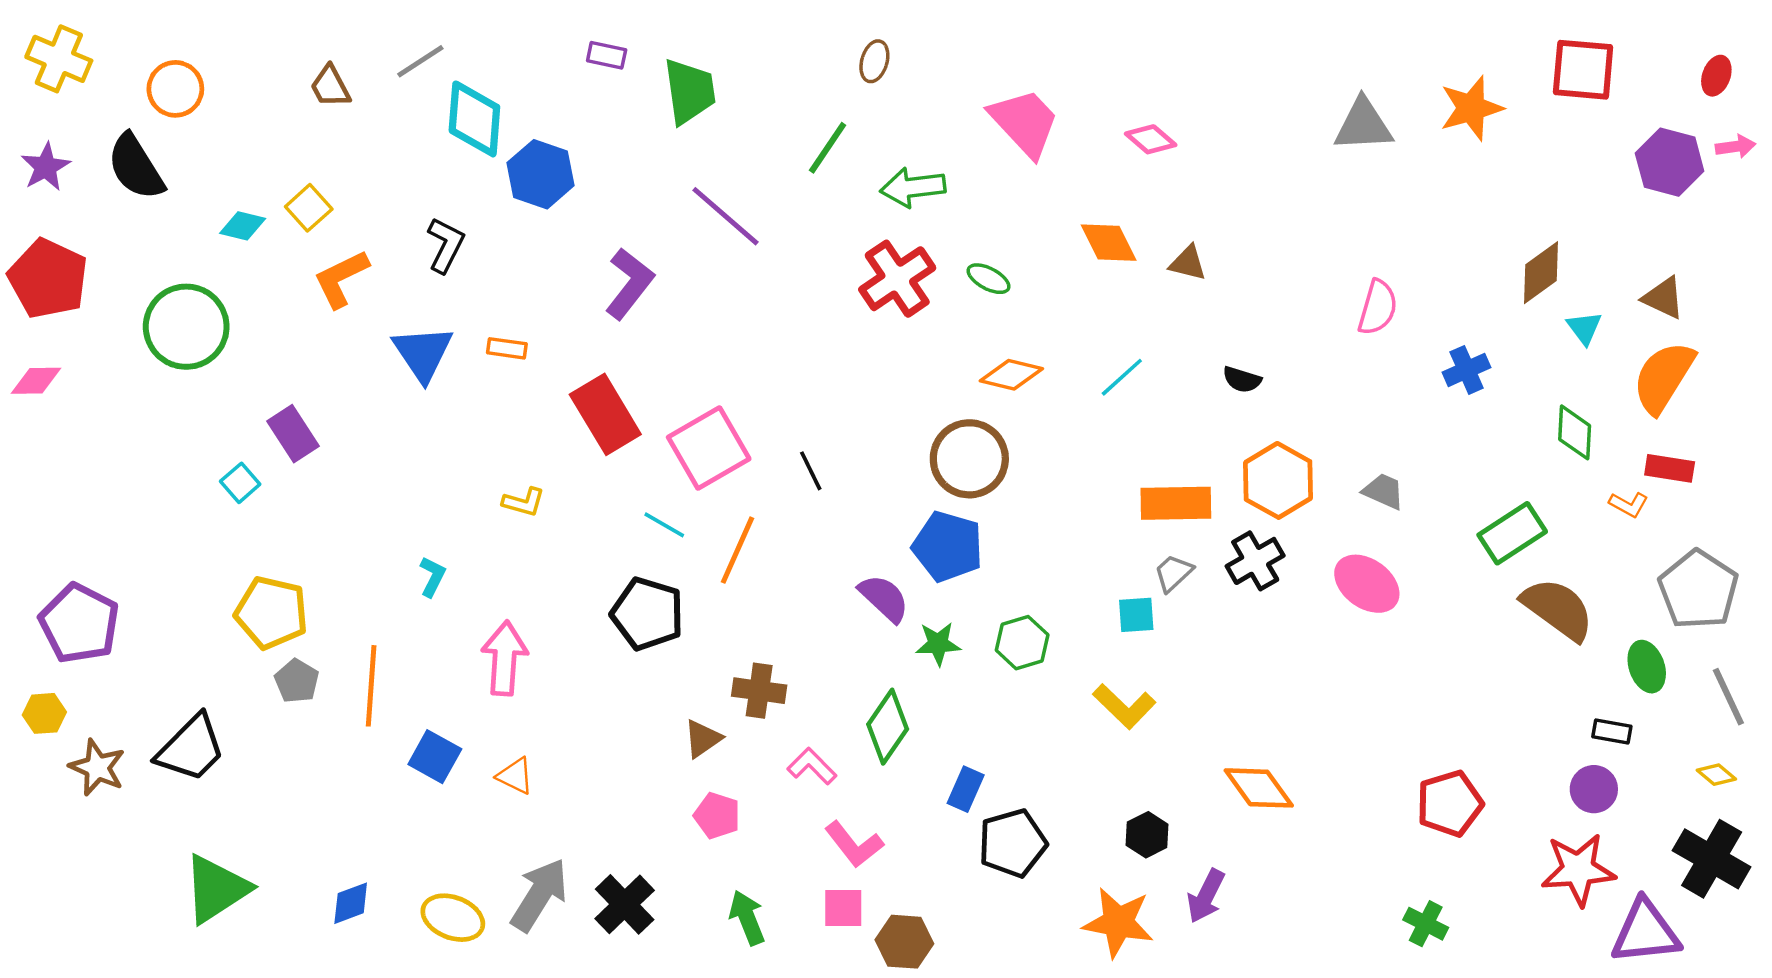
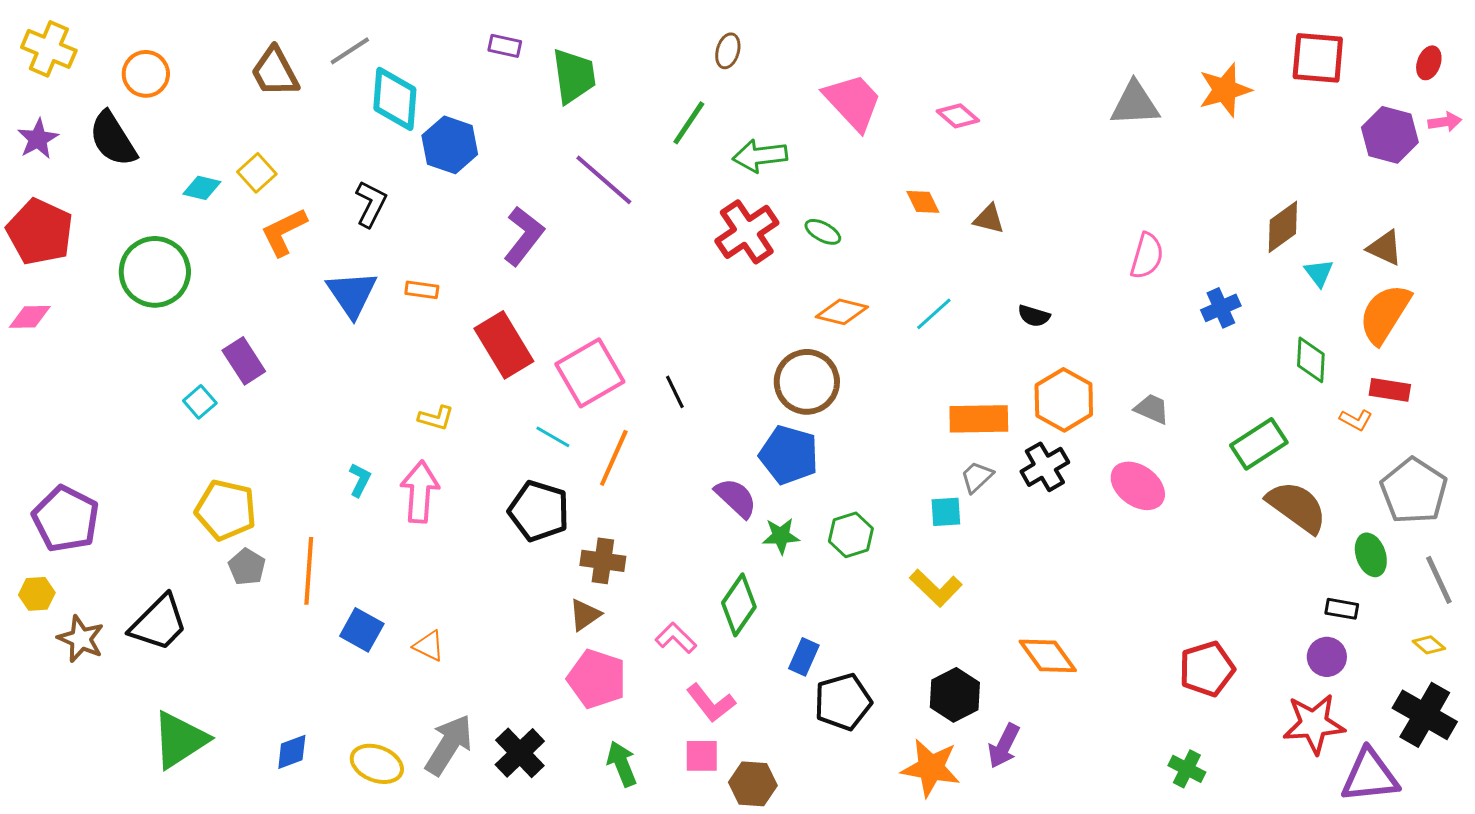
brown trapezoid: (330, 86) -> (275, 72), size x1.4
orange diamond: (1109, 243) -> (923, 202), size x0.7
pink arrow: (504, 658) -> (420, 492), moved
brown cross: (759, 691) -> (603, 561), moved
pink pentagon: (717, 816) -> (597, 679), size x1.5
black hexagon: (1147, 835) -> (955, 695), size x1.4

